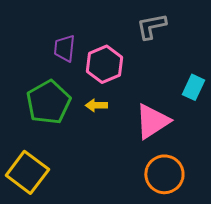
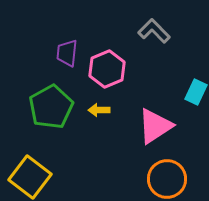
gray L-shape: (151, 26) -> (154, 31), turned 56

